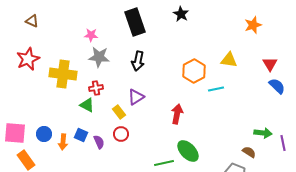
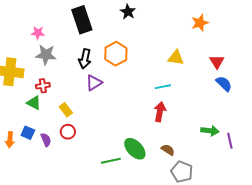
orange hexagon: (194, 71) -> (116, 54), moved
purple triangle: (136, 97) -> (94, 83), moved
red arrow: (177, 114) -> (160, 112), moved
brown semicircle: (249, 152) -> (168, 150), moved

